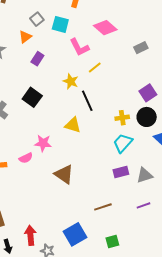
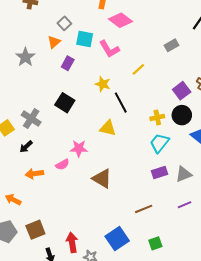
cyan square: (60, 24) -> (85, 39), moved
pink diamond: (105, 28) -> (121, 20), moved
yellow line: (95, 68) -> (138, 69), moved

